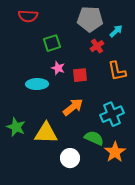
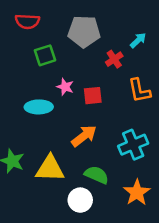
gray pentagon: (90, 19) -> (84, 31), moved
green square: (52, 43) -> (45, 55), moved
green semicircle: (94, 138) -> (97, 175), moved

